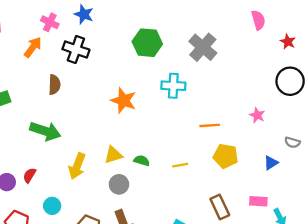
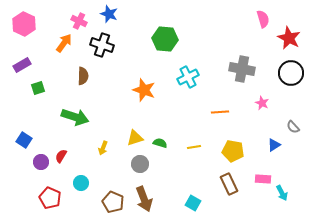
red star: (288, 42) -> (289, 38), size x1.6
gray cross: (203, 47) -> (242, 69), moved, turned -30
cyan cross: (173, 86) -> (188, 77), turned -30
gray semicircle: (292, 142) -> (293, 127), turned 32
yellow pentagon: (225, 156) -> (233, 151), moved
yellow arrow: (77, 166) -> (103, 148), size x0.6

